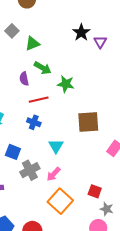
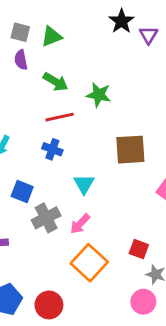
gray square: (12, 31) -> (20, 32), moved, turned -32
green arrow: (43, 68) -> (56, 82), moved
purple semicircle: (24, 79) -> (21, 60), moved

